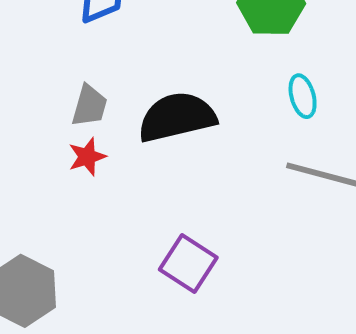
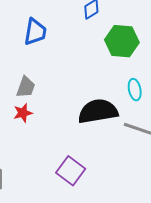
black semicircle: (177, 117) -> (98, 111), moved

